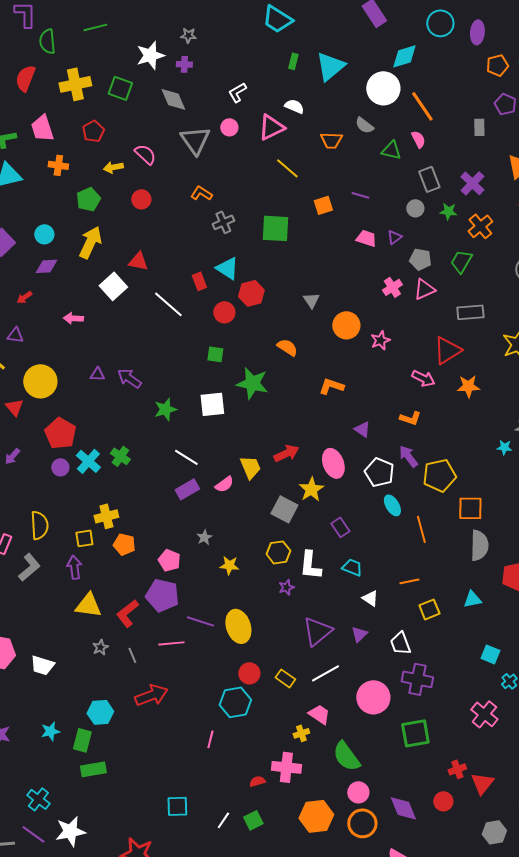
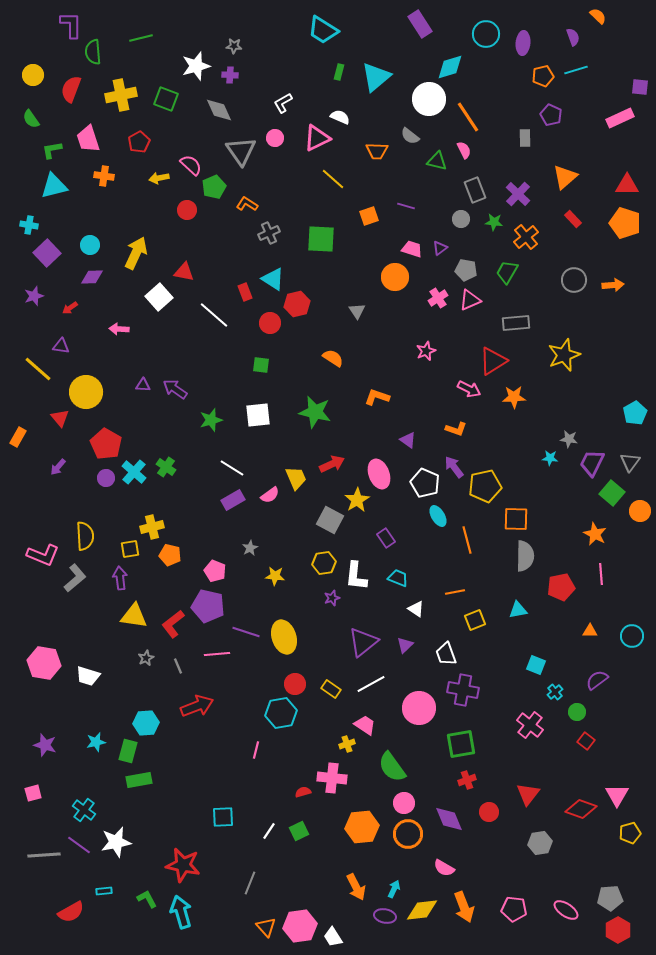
green pentagon: (88, 199) -> (214, 187), moved
orange circle: (346, 325) -> (395, 277), moved
green star: (252, 383) -> (315, 412), moved
red cross: (457, 769) -> (467, 780), moved

